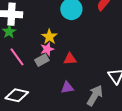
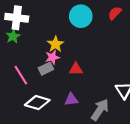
pink line: (17, 57) -> (21, 75), moved
white diamond: (17, 95) -> (37, 103), moved

